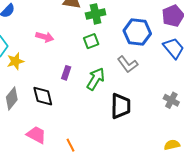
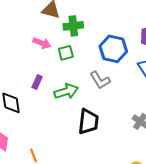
pink arrow: (45, 37) -> (42, 43), moved
green arrow: (96, 79) -> (66, 91), turned 35

